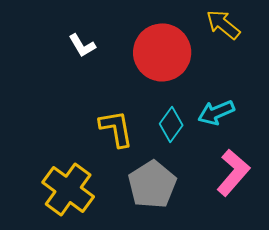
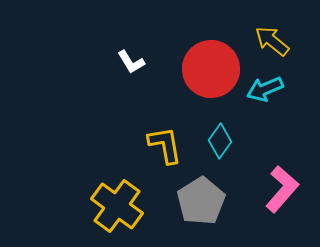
cyan arrow: (216, 112) -> (265, 89), moved

